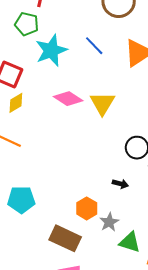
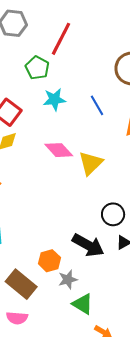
cyan star: (51, 50) -> (54, 99), size x0.7
black arrow: (120, 184) -> (88, 245), size x2.0

